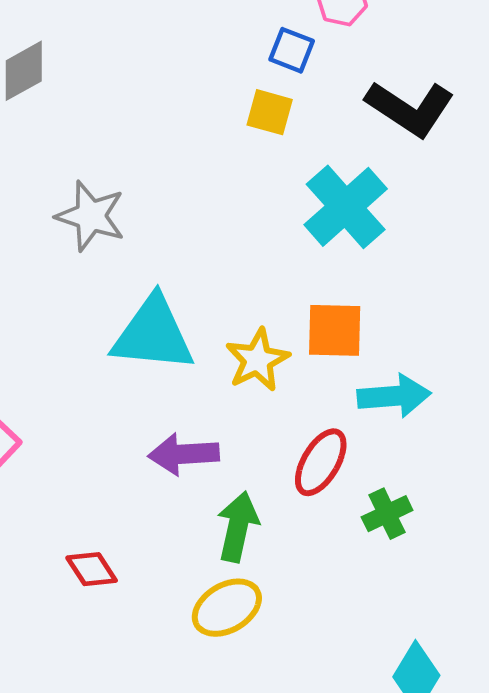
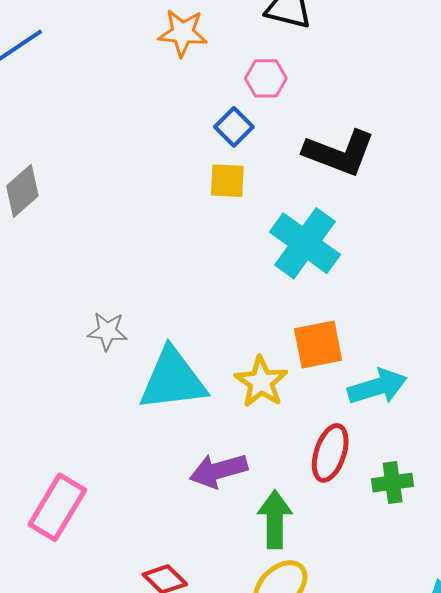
blue square: (292, 50) -> (234, 127), turned 36
gray star: (91, 216) -> (107, 331), moved, size x0.7
green cross: (387, 514) -> (393, 483), turned 30

